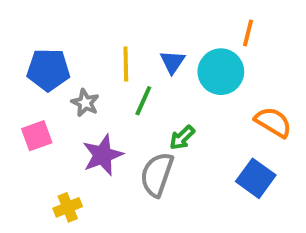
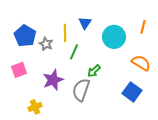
orange line: (248, 33) -> (143, 27), moved
blue triangle: (172, 62) -> (85, 23), moved
blue pentagon: (48, 70) -> (25, 36), turned 30
gray star: (85, 103) -> (46, 44), moved

